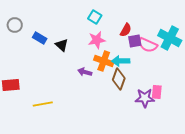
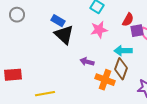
blue rectangle: (40, 38) -> (58, 21), moved
black triangle: (62, 45) -> (64, 35), size x1.5
orange cross: (104, 61) -> (105, 80), moved

